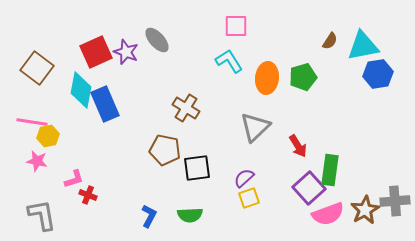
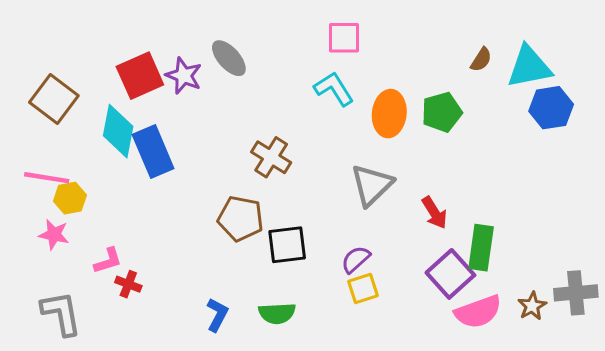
brown star: (365, 210) -> (532, 306), size x0.7

